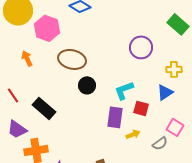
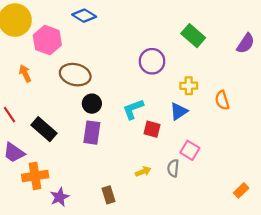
purple rectangle: (115, 117) -> (92, 133), moved
yellow arrow: (133, 134) -> (143, 171), moved
gray semicircle: (160, 143) -> (173, 168), turned 133

